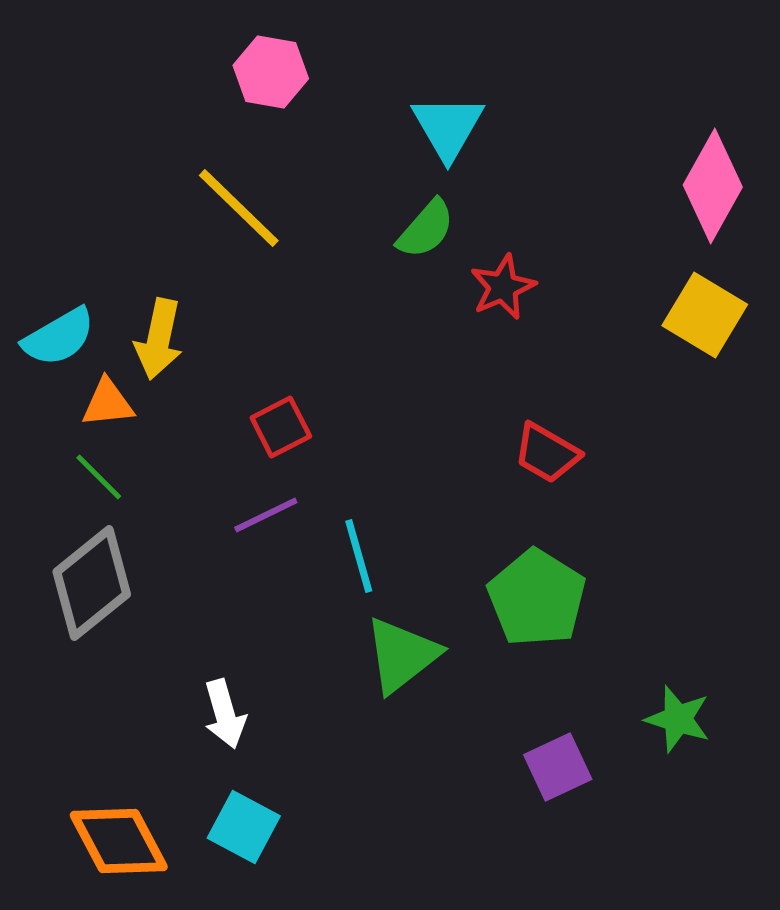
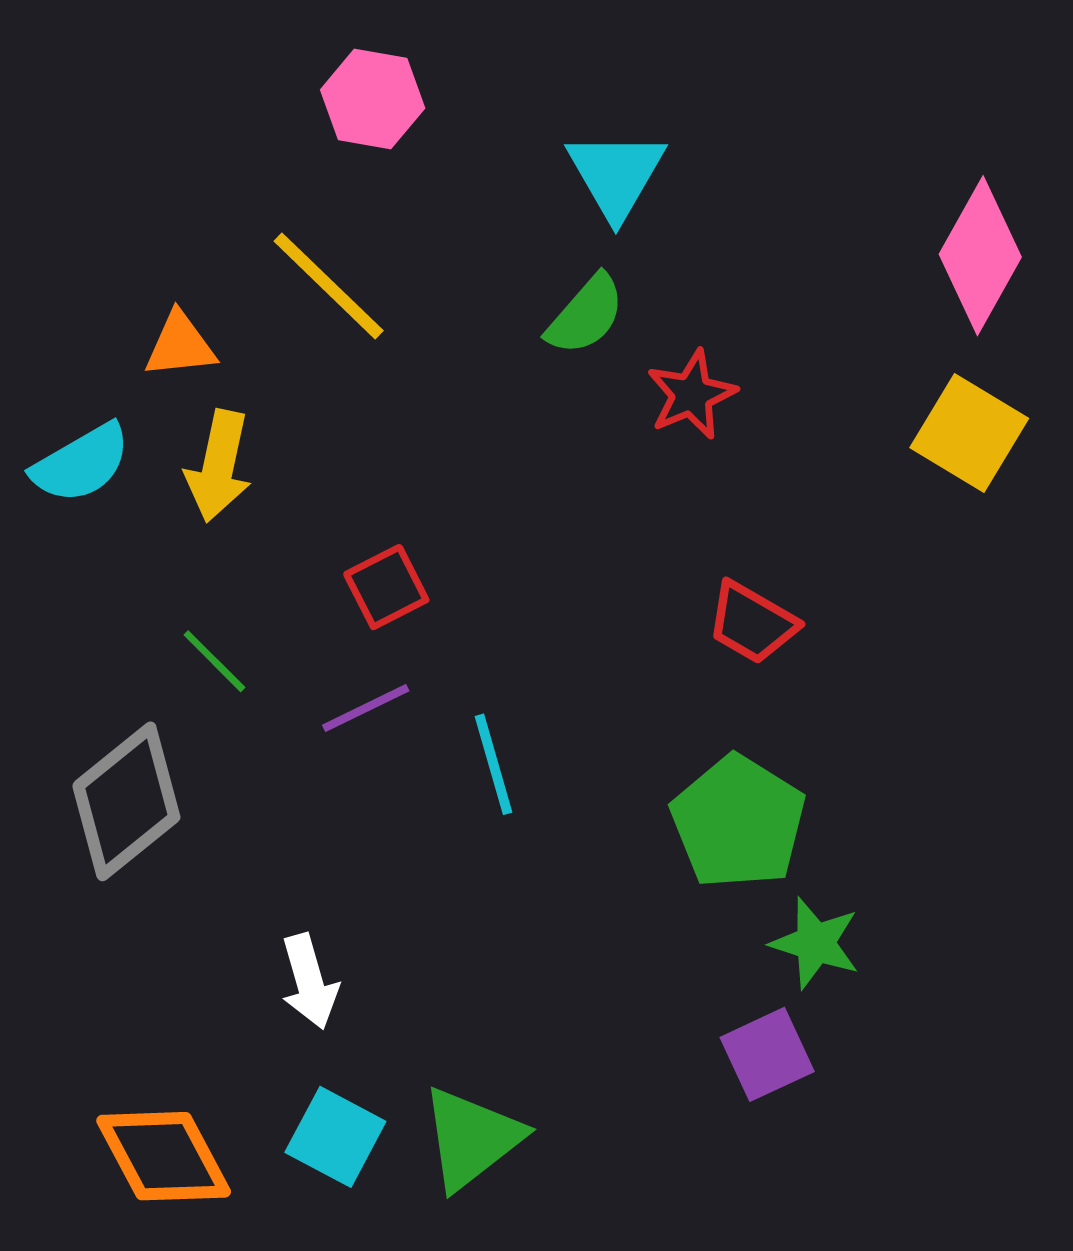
orange triangle: (108, 403) -> (180, 345), moved
green line: (99, 477) -> (214, 661), moved
green triangle: (402, 655) -> (472, 1138), moved
green star: (678, 719) -> (815, 943), moved

